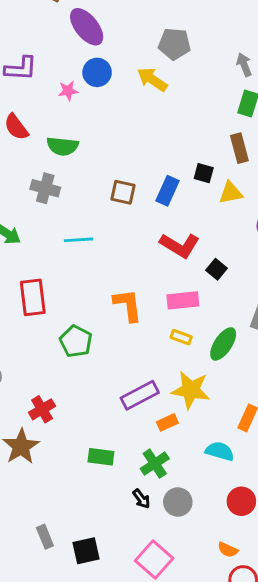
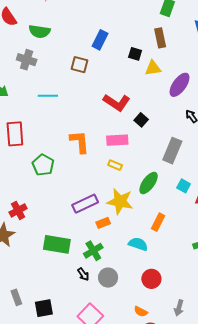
blue rectangle: (167, 191) -> (100, 40), moved
green ellipse: (223, 344) -> (149, 183), moved
green rectangle: (101, 457) -> (57, 244), size x1.5

